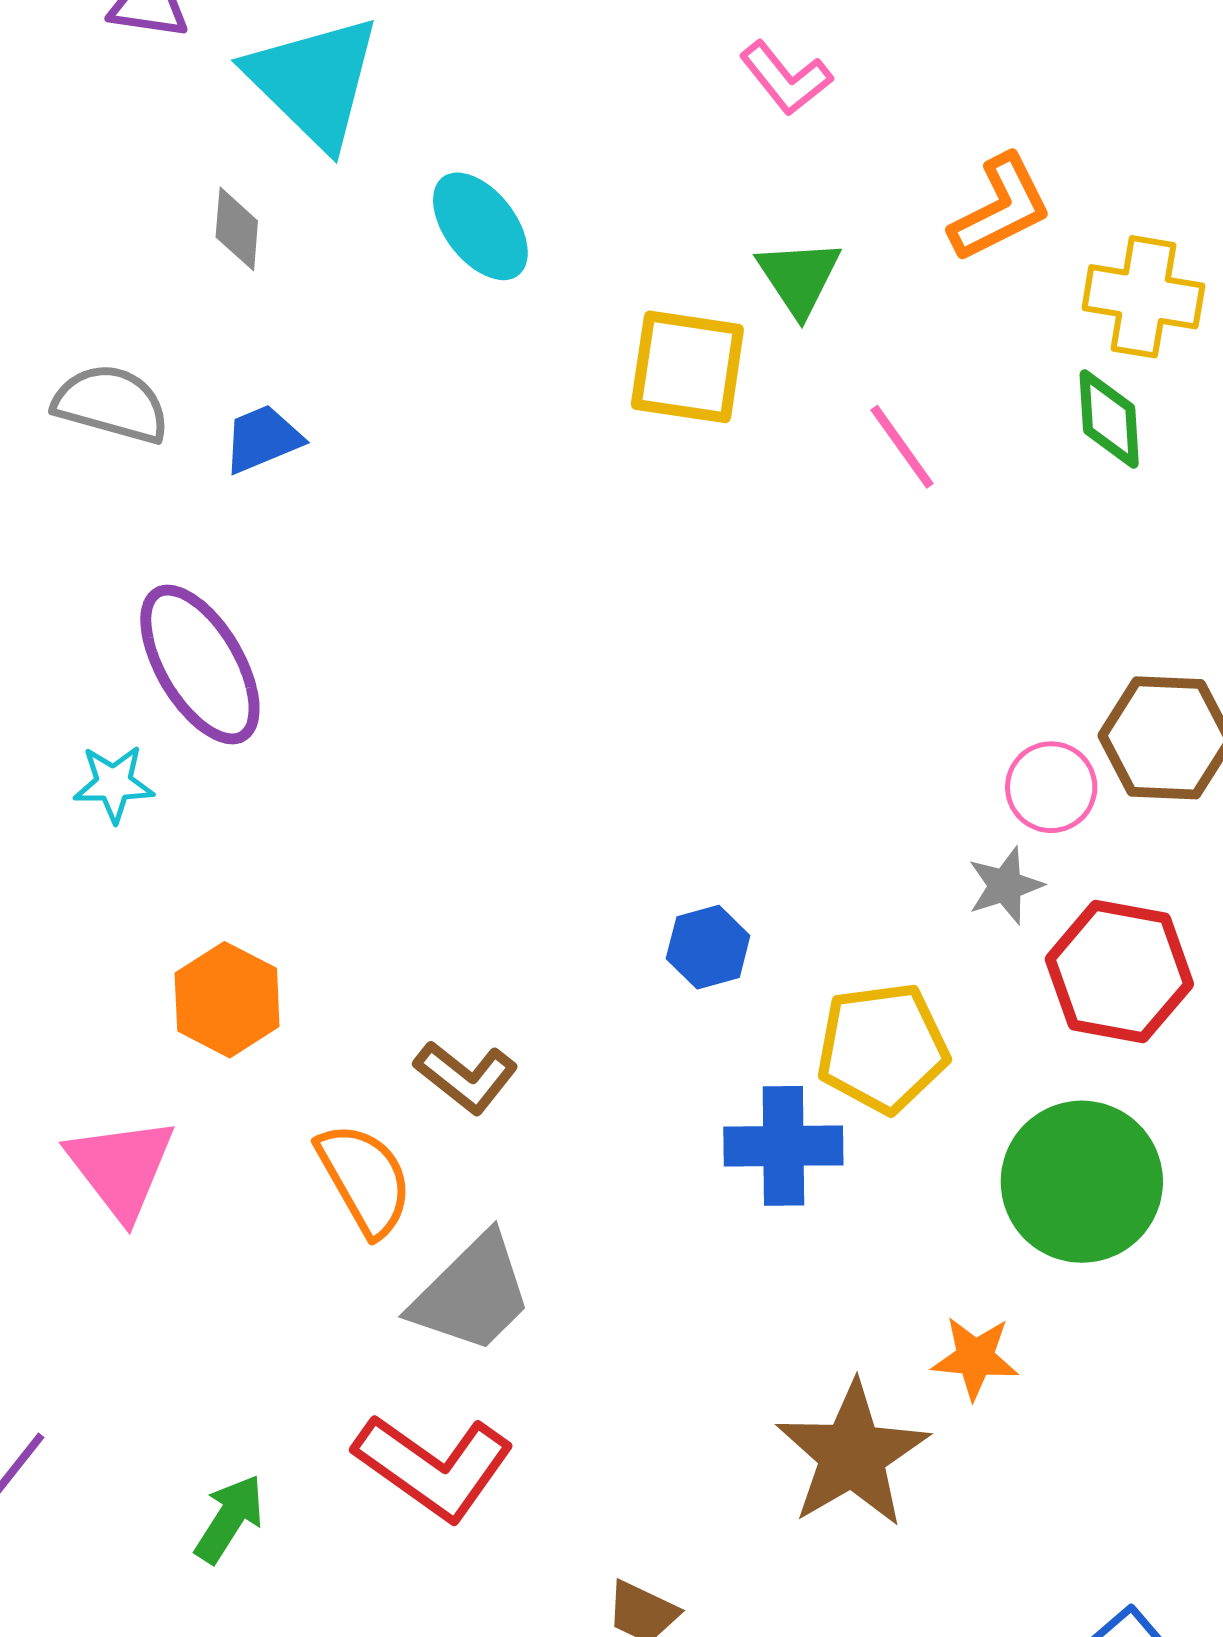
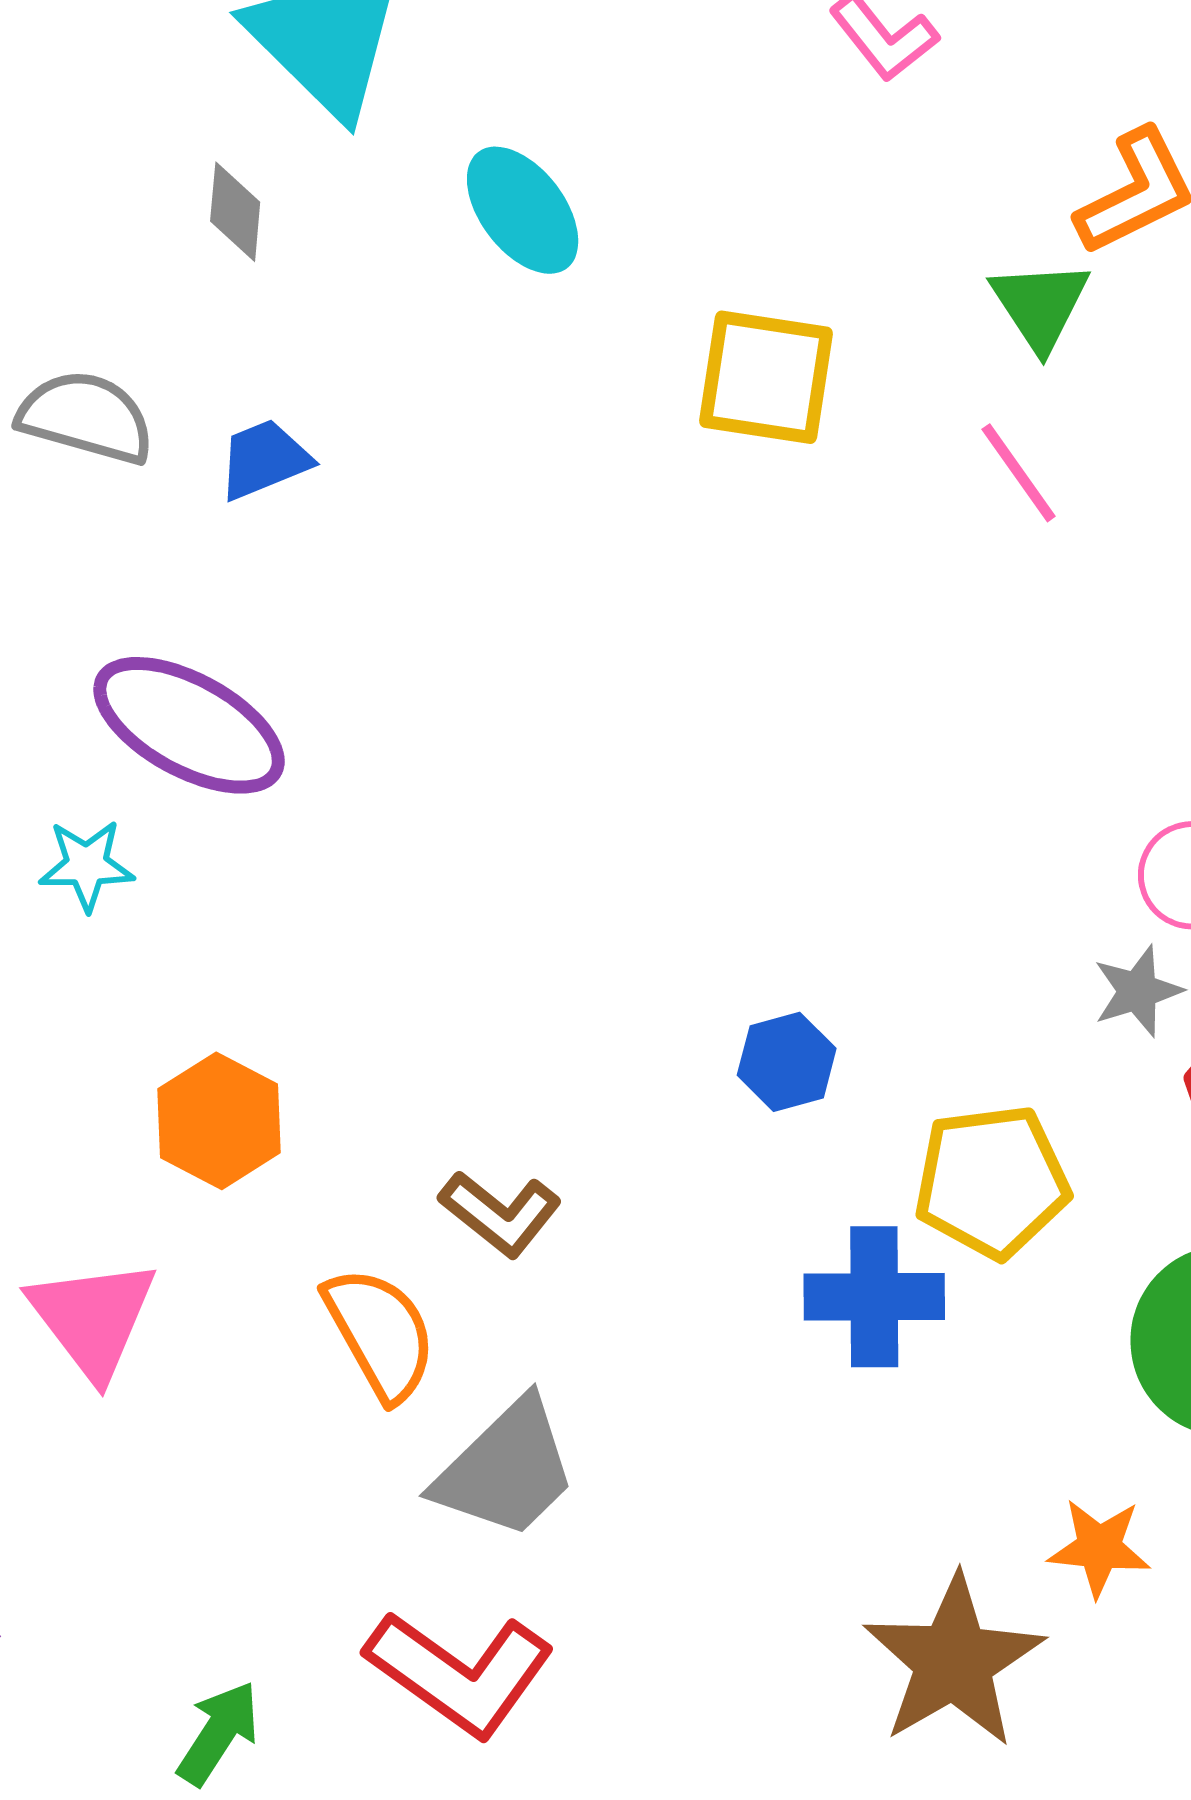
green triangle: (799, 277) -> (1040, 305), moved
purple ellipse: (200, 664) -> (189, 725), turned -31

